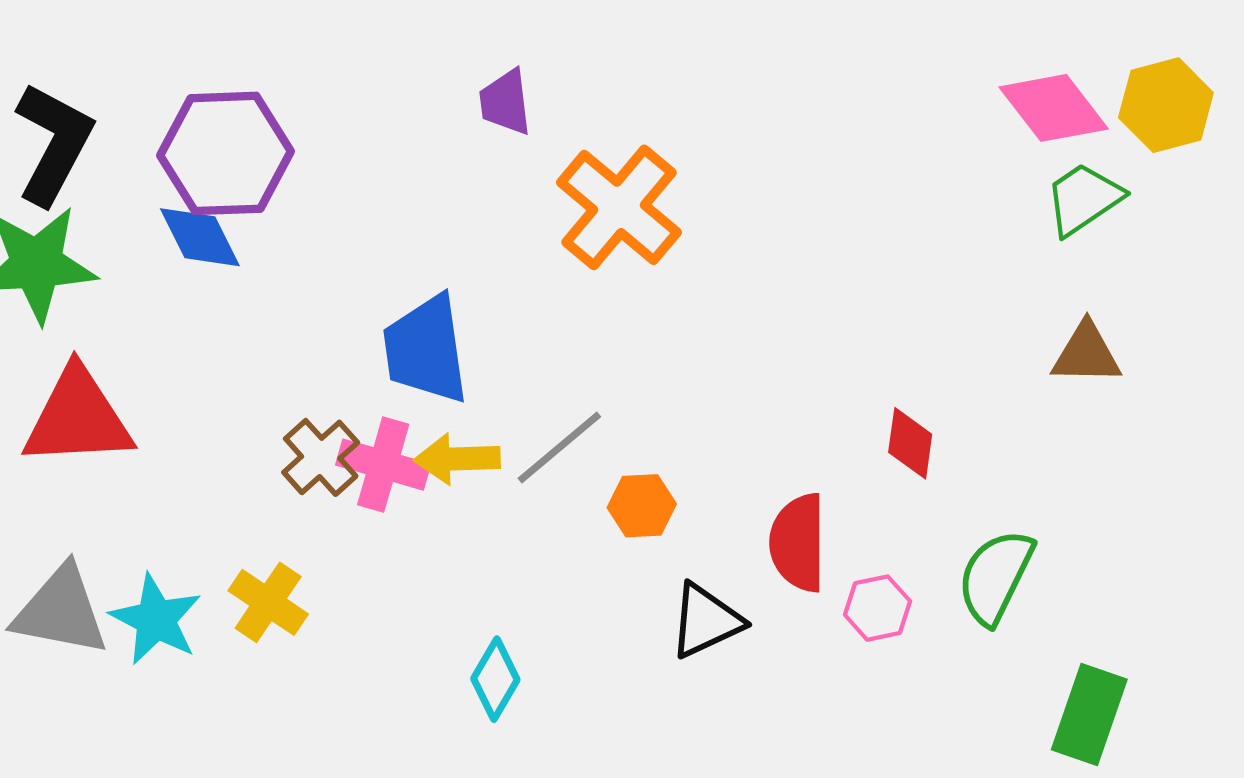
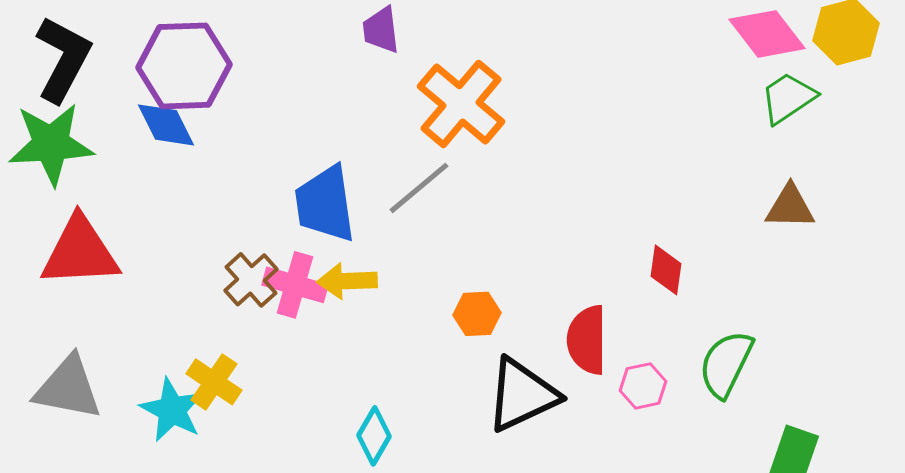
gray line: (559, 447) -> (419, 188), moved
cyan star: (156, 619) -> (172, 410), moved
black triangle: (706, 621) -> (522, 395), size x1.4

